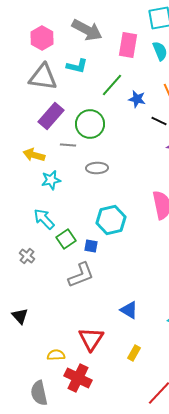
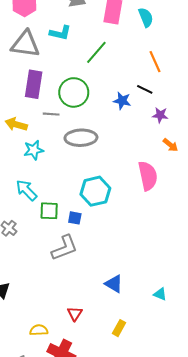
blue star: (137, 99) -> (122, 101), moved
purple rectangle: (51, 116) -> (34, 84), turned -32
gray ellipse: (97, 168) -> (81, 138), size x1.4
green square: (66, 239) -> (49, 211), turned 36
red triangle: (91, 339) -> (75, 314), size x0.6

